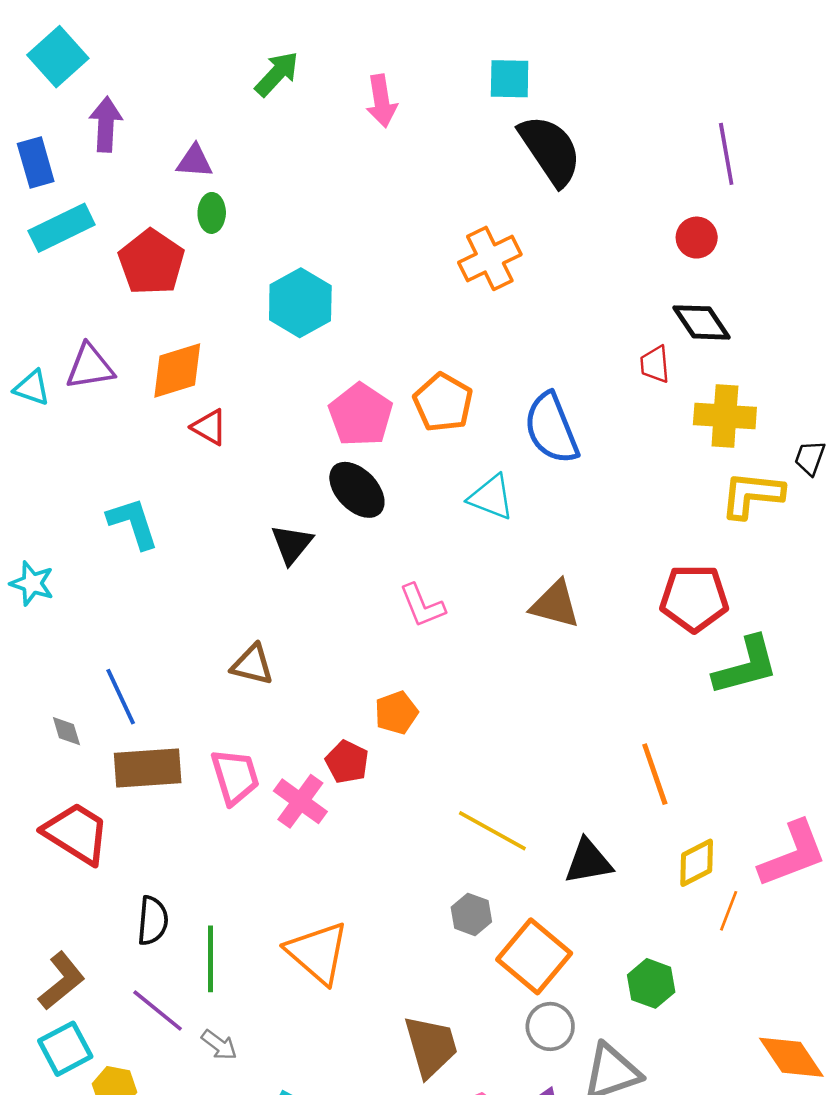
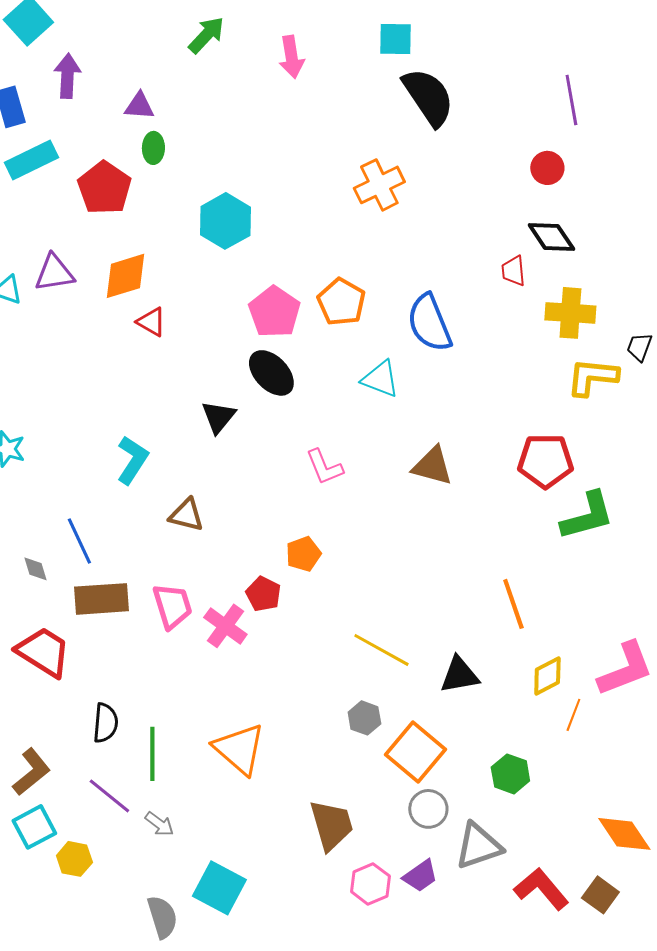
cyan L-shape: (133, 523) -> (132, 460), moved, turned 51

